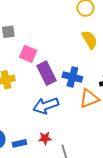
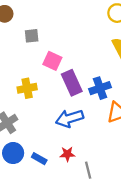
blue cross: (72, 77) -> (100, 88), turned -36
blue rectangle: (19, 143) -> (39, 159), turned 40

